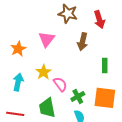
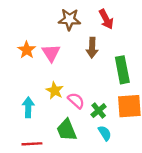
orange star: (18, 49) -> (27, 50), moved
green rectangle: (105, 66) -> (122, 70), size x1.6

